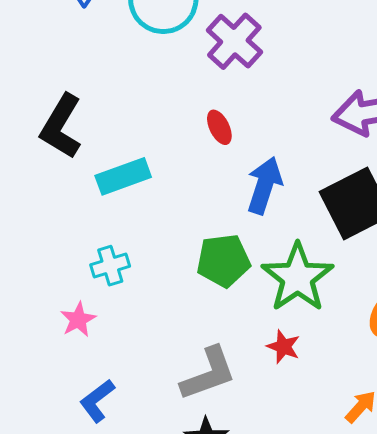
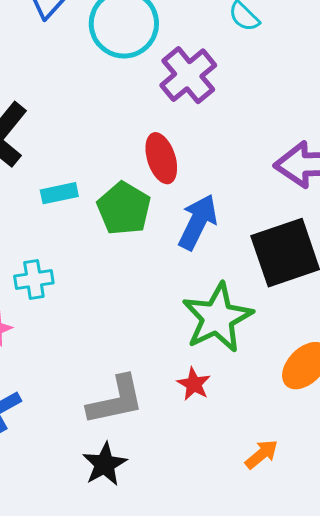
red ellipse: (219, 127) -> (161, 158), size x1.4
cyan rectangle: (123, 176) -> (59, 193), size x0.7
green pentagon: (223, 261) -> (124, 208), moved, turned 30

